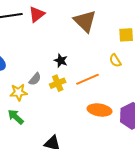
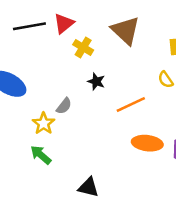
yellow cross: (58, 83) -> (83, 47), moved, turned -35
yellow star: (19, 92) -> (44, 123), turned -30

